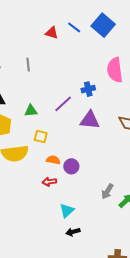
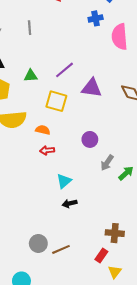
blue cross: (88, 89) -> (96, 18), moved
yellow square: (41, 137) -> (56, 101), moved, size x1.5
orange semicircle: (53, 160) -> (43, 130), moved
purple circle: (71, 166) -> (90, 139), moved

